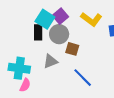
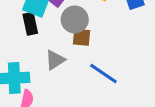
gray circle: (59, 34) -> (75, 19), moved

